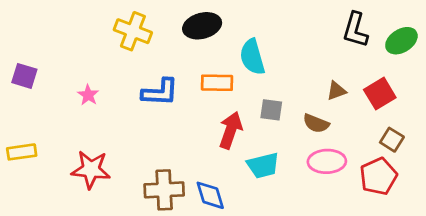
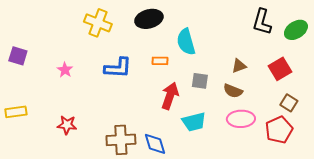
orange rectangle: (217, 83) -> (160, 61), size x0.7
brown triangle: (336, 91) -> (239, 66), moved
red star: (91, 170) -> (67, 125), size x0.7

